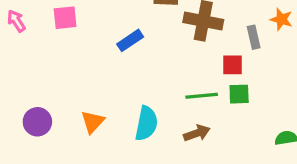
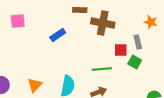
gray rectangle: (254, 37) -> (138, 42), moved
green square: (239, 94) -> (135, 62), moved, turned 32

